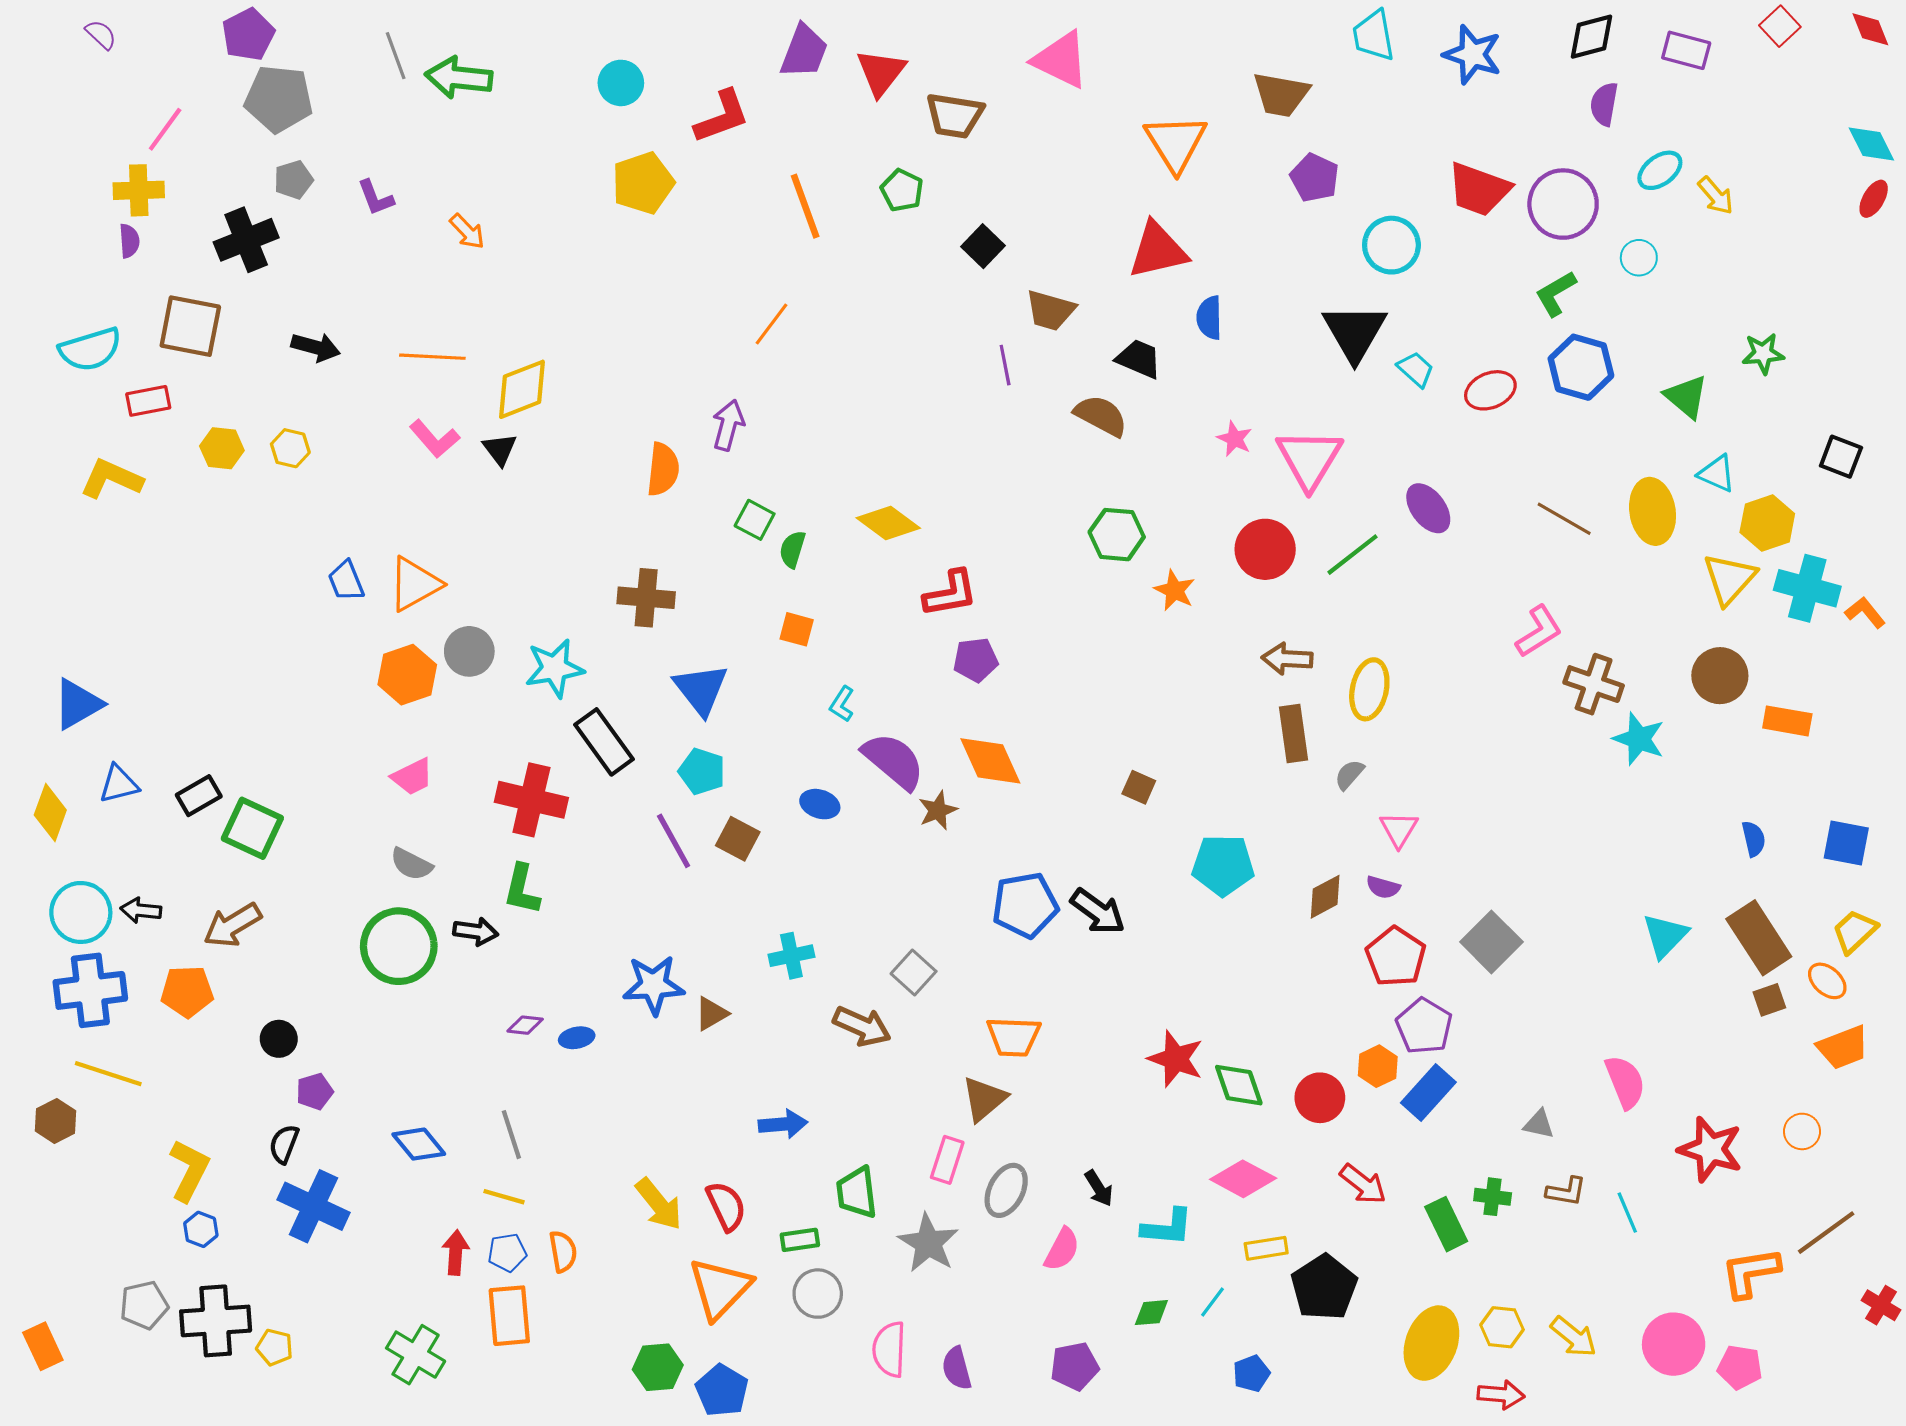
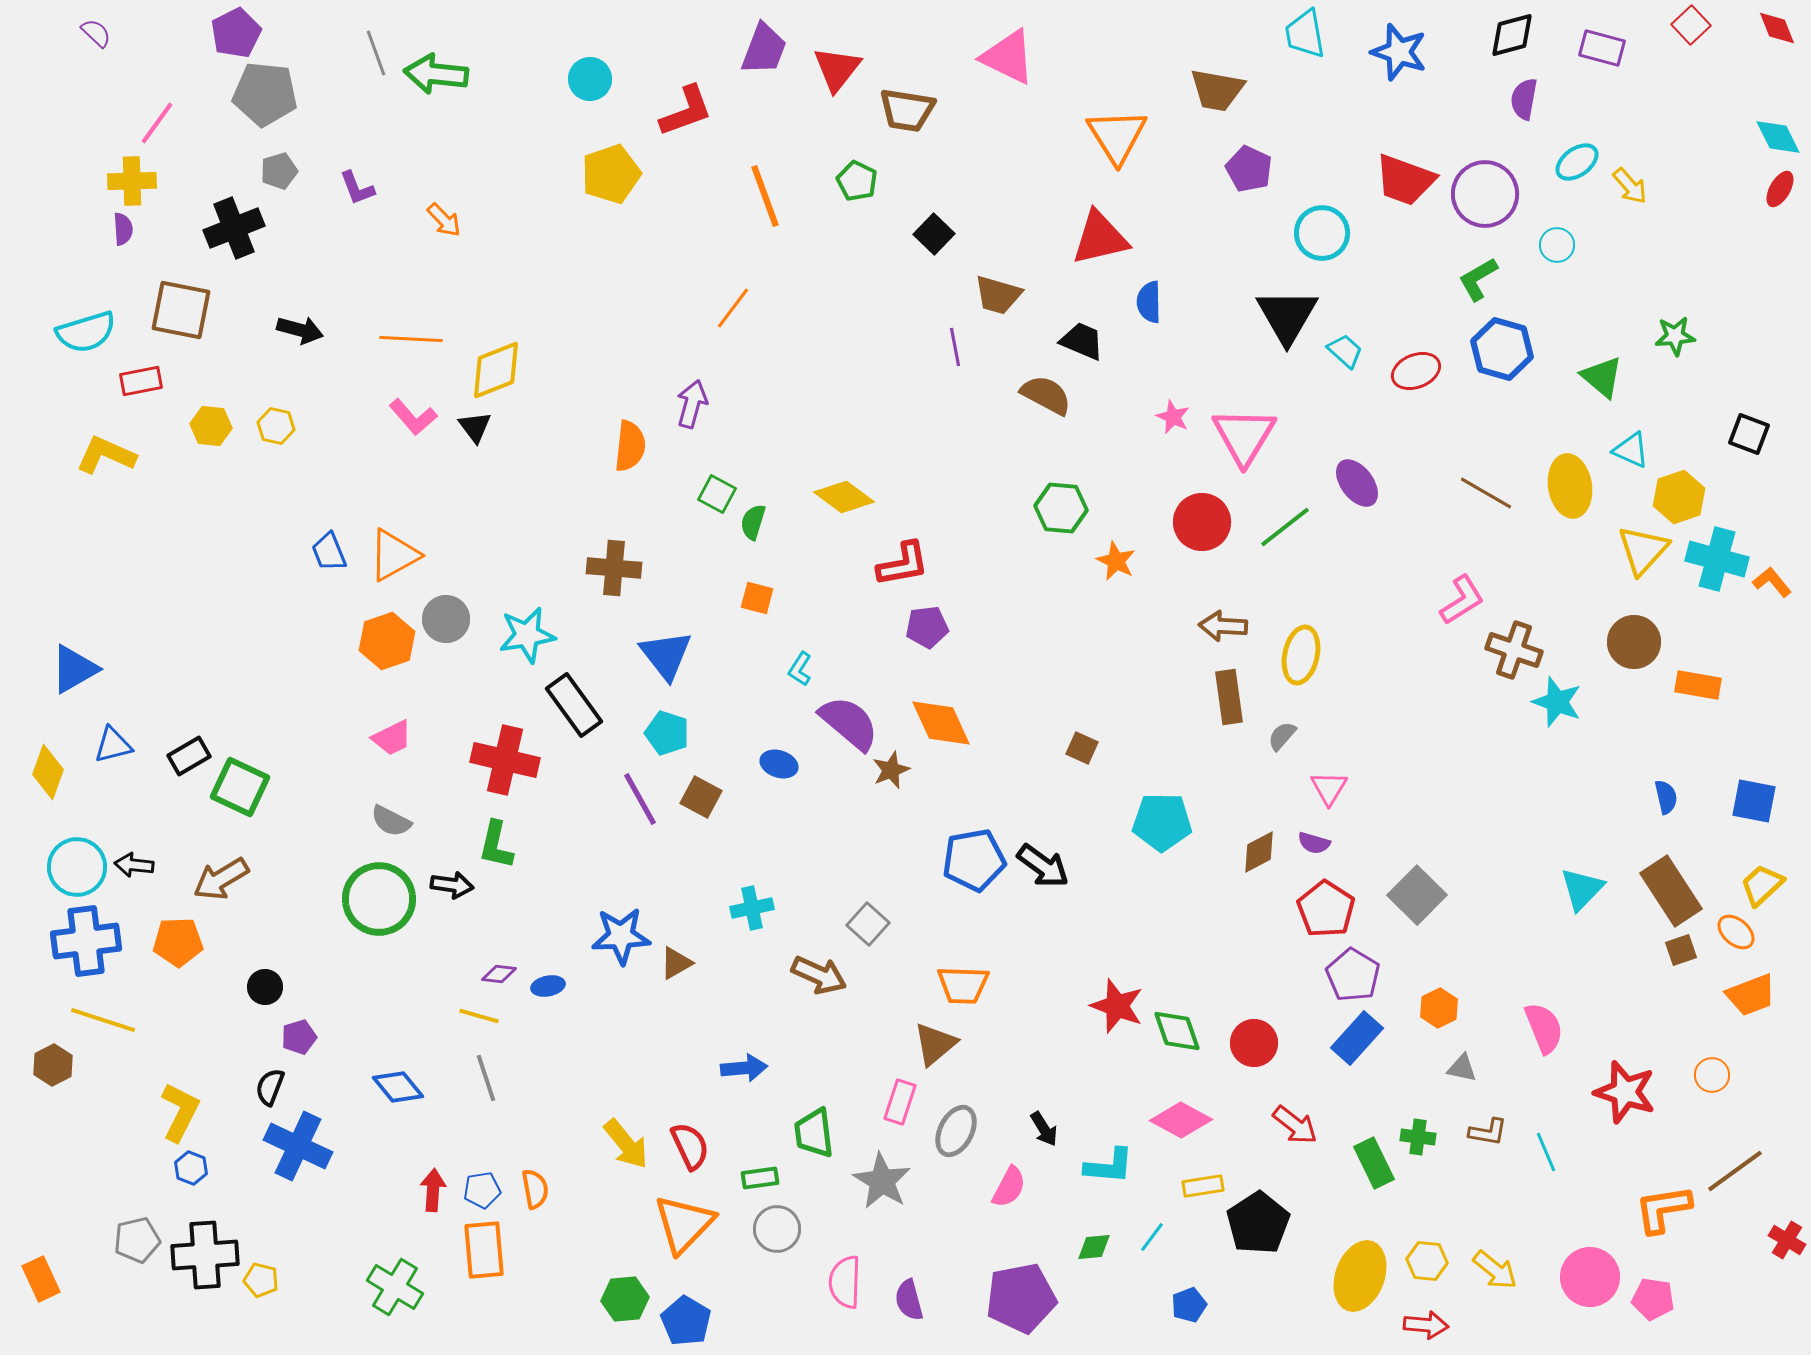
orange hexagon: (1378, 1066) -> (1439, 1008), moved
yellow line: (504, 1197) -> (479, 1016), moved
purple pentagon: (1075, 1366) -> (1021, 1298), size x1.5

